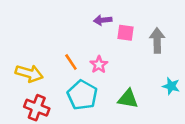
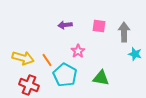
purple arrow: (103, 20) -> (65, 25), moved
orange line: (71, 62) -> (47, 60), moved
cyan star: (171, 86) -> (135, 54), moved

